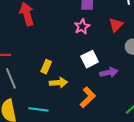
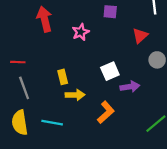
pink star: (82, 27) -> (81, 32), moved
yellow rectangle: (46, 67) -> (63, 77), turned -40

